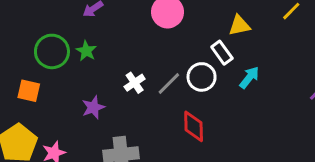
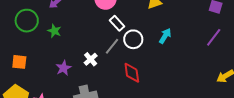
green circle: (52, 51) -> (27, 21), moved
white rectangle: (222, 53) -> (117, 23), moved
white cross: (135, 83) -> (91, 59), moved

